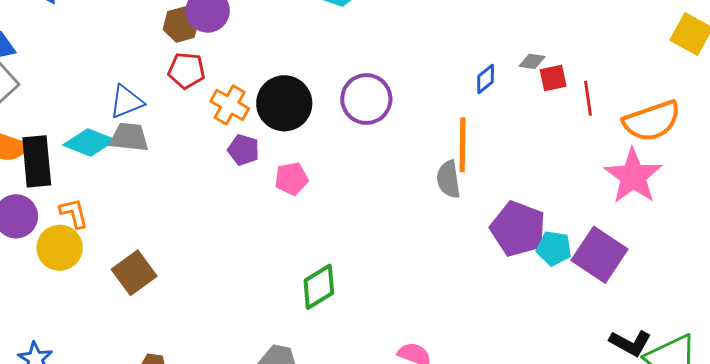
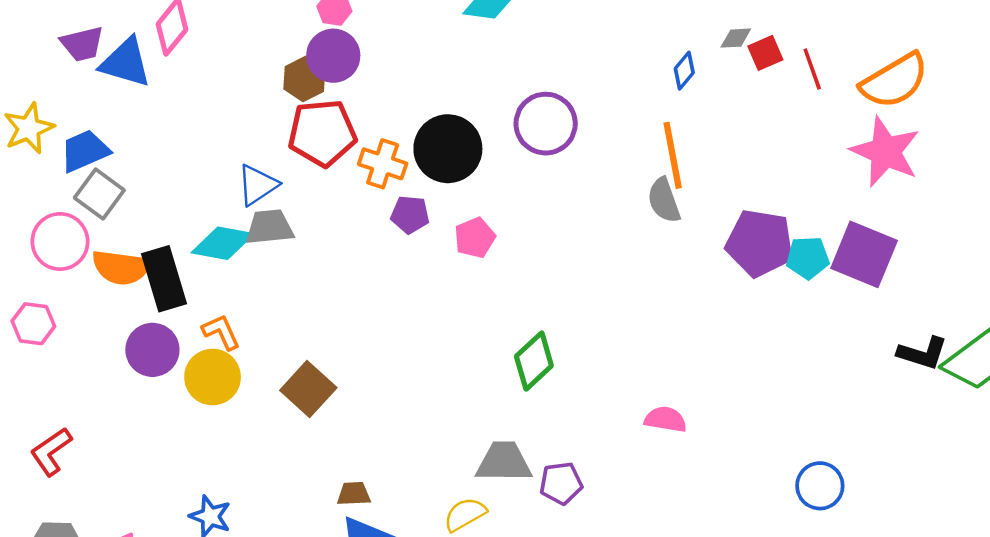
red pentagon: (186, 71) -> (322, 133), size x1.5

